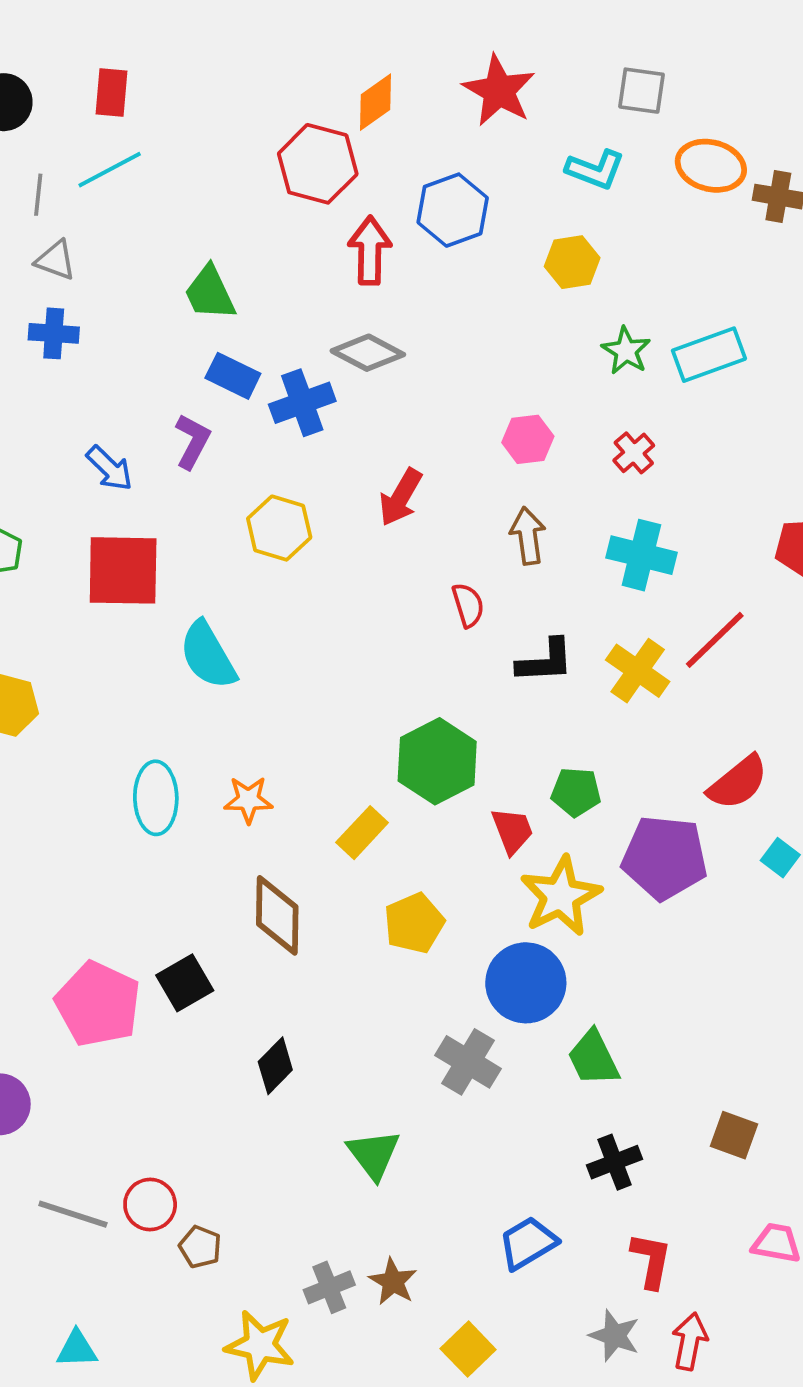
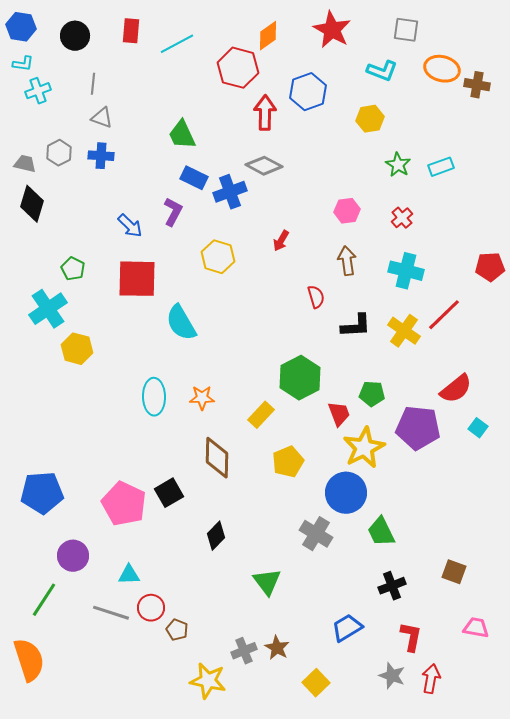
cyan line: (110, 170) -> (177, 44), moved
cyan rectangle: (709, 355) -> (441, 167), size x0.7
red arrow: (401, 497) -> (281, 241), size x0.7
cyan triangle: (77, 1349) -> (129, 575), moved

